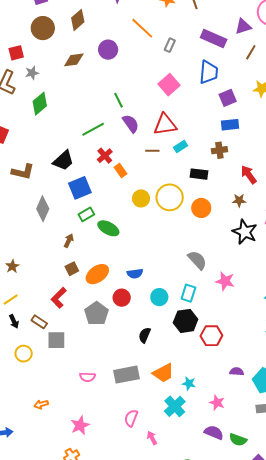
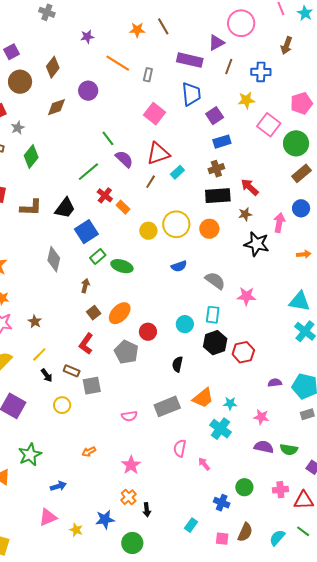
brown line: (152, 151) -> (151, 182), turned -48
brown L-shape: (23, 172) -> (31, 208), moved
black rectangle: (199, 174) -> (218, 196), moved, size x1.4
blue semicircle: (135, 274) -> (179, 266), moved

